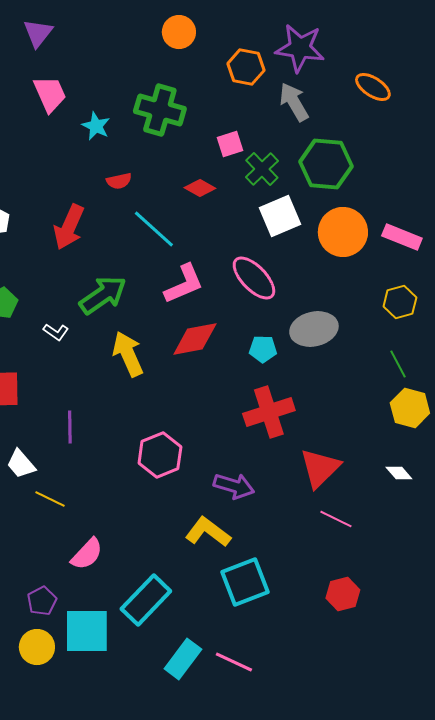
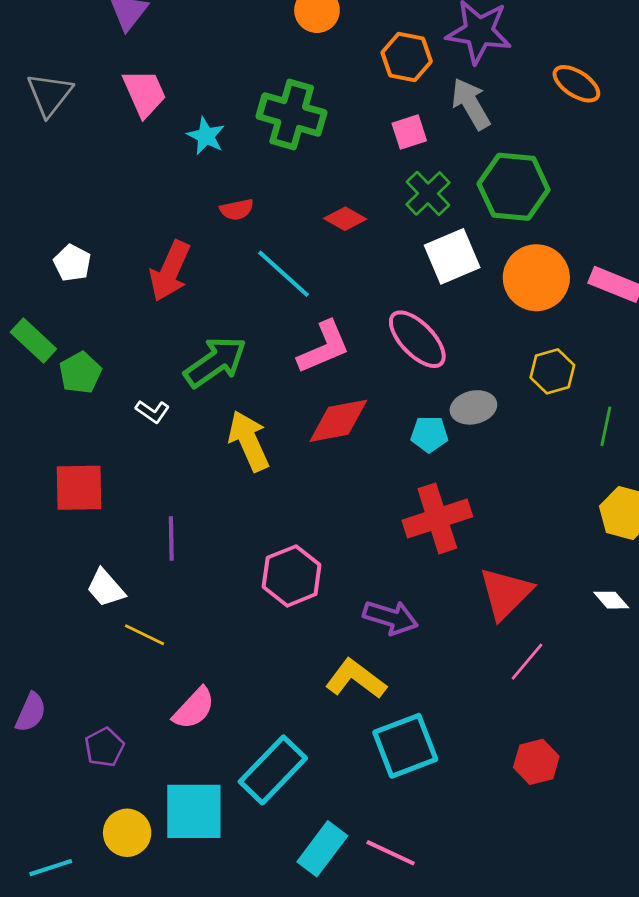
pink square: (230, 144) -> (409, 132), moved
yellow hexagon: (400, 302) -> (552, 371), moved
gray ellipse: (314, 329) -> (473, 407), moved, size x0.7
green line: (398, 364) -> (606, 426), moved, turned 40
pink line: (336, 519) -> (527, 662), turned -76
purple pentagon: (42, 601) -> (104, 747), moved

